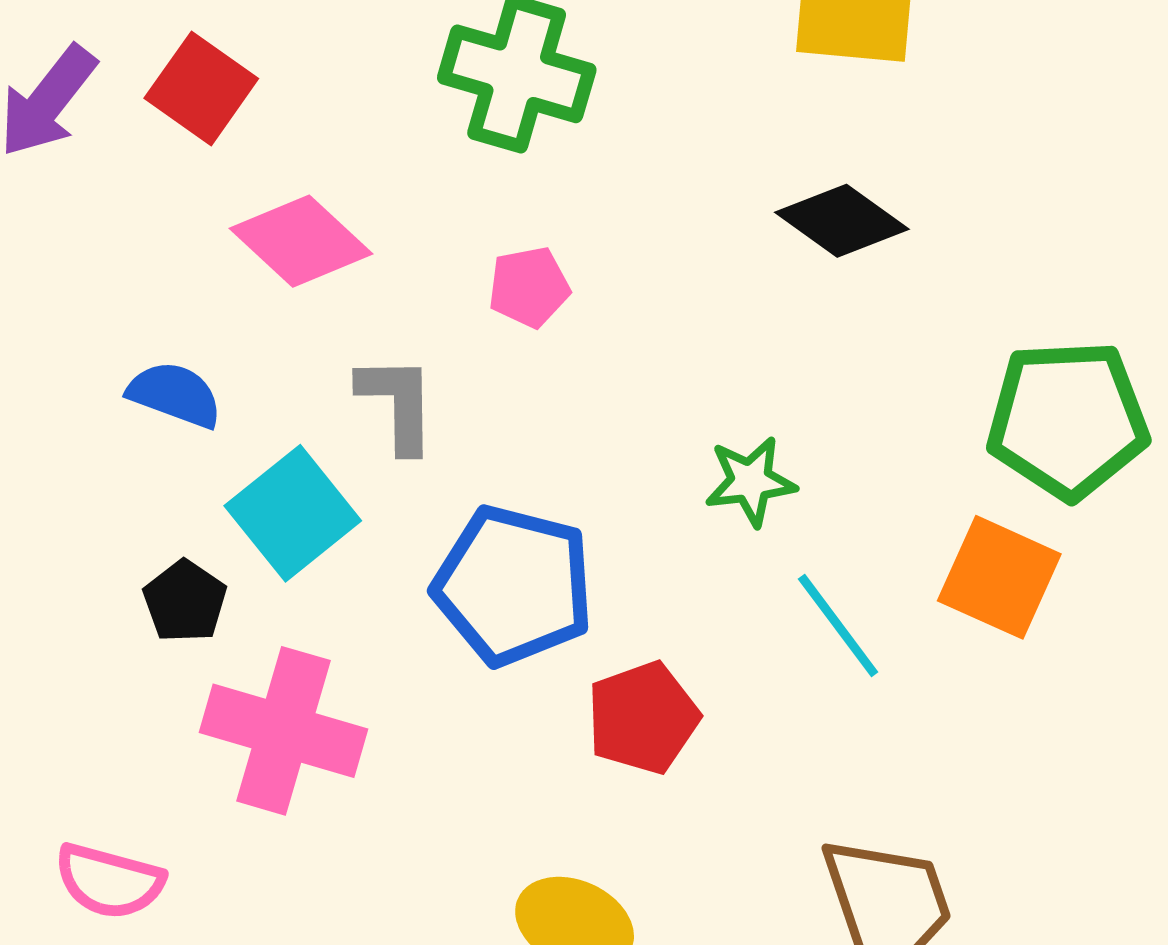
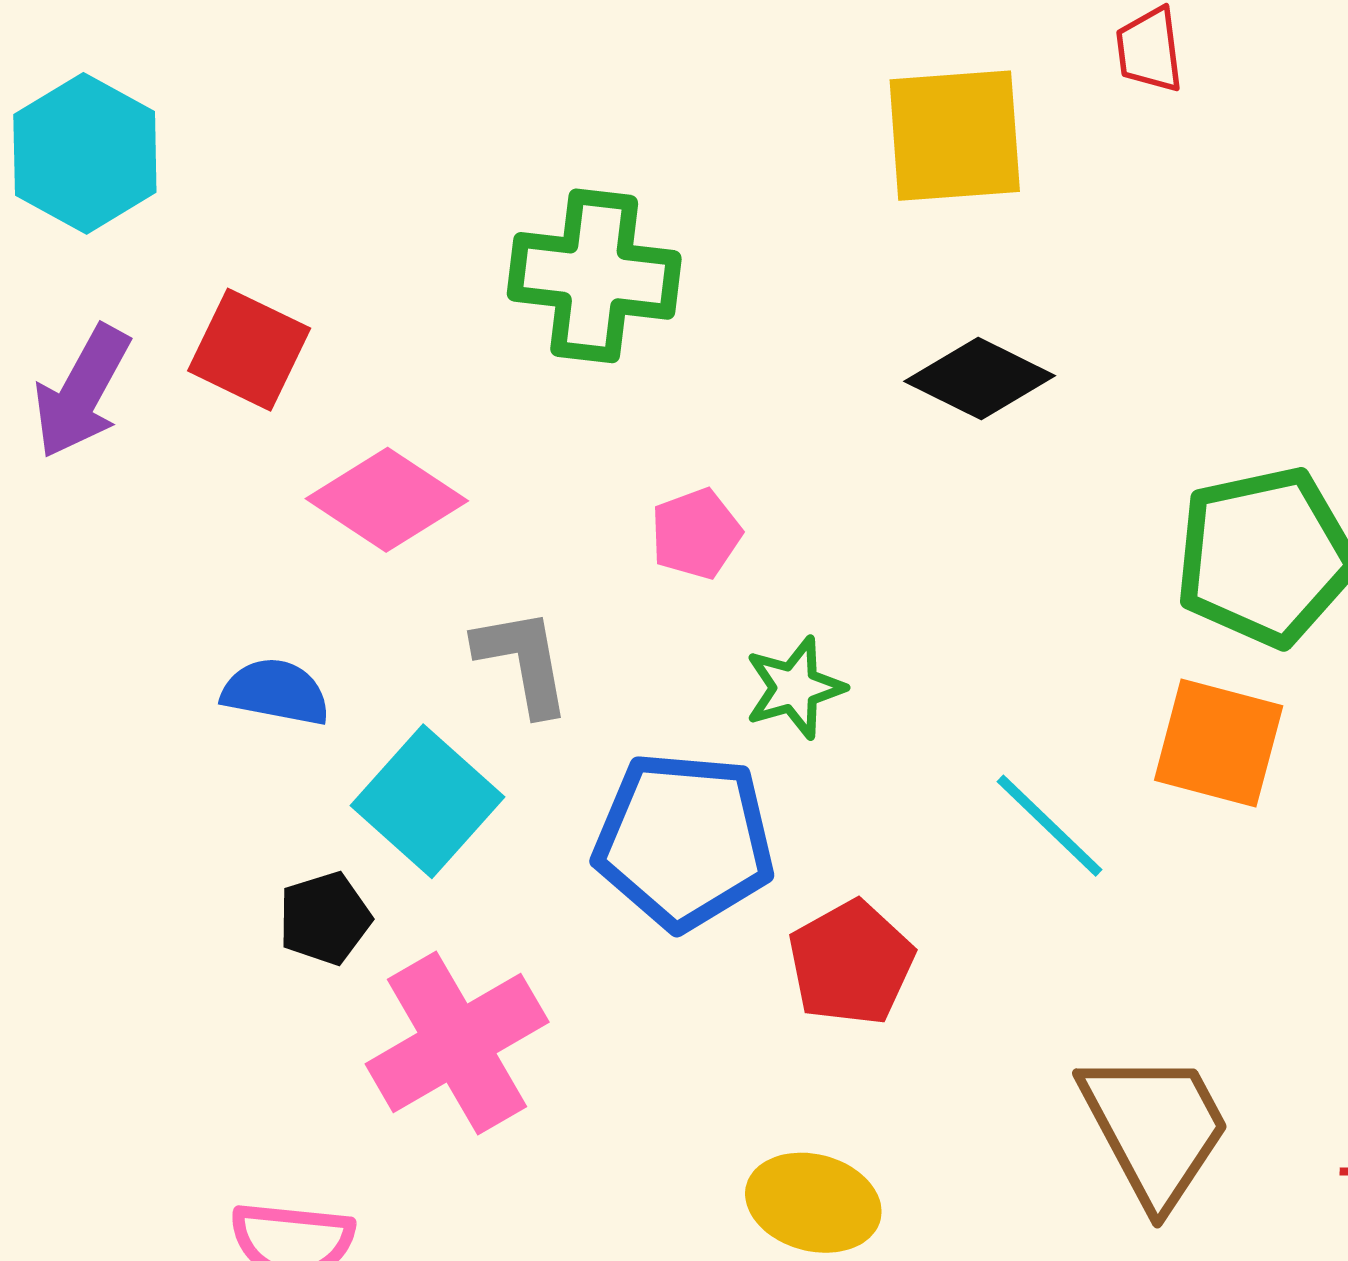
pink pentagon: (529, 287) -> (696, 534), moved
green star: (750, 481) -> (795, 688), moved
black pentagon: (185, 601) -> (325, 918), turned 30
pink cross: (283, 731) -> (457, 1043), turned -37

